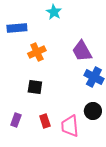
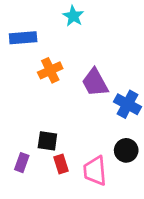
purple trapezoid: (82, 51) -> (95, 83), moved
black square: (35, 87) -> (47, 141), moved

